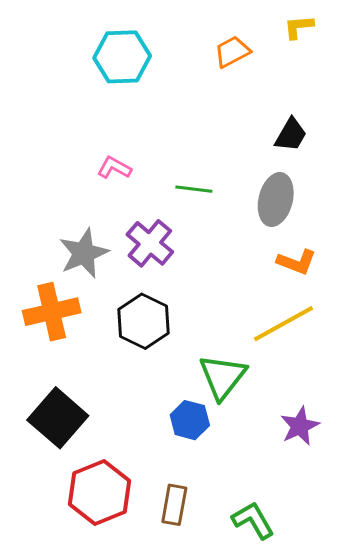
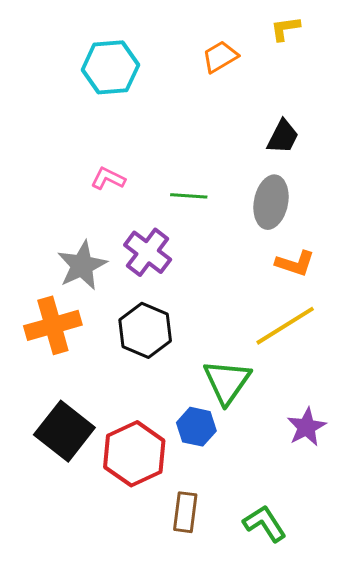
red hexagon: (100, 493) -> (134, 454), moved

